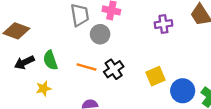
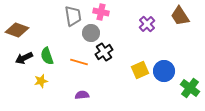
purple cross: (163, 24) -> (147, 24), turned -35
black cross: (114, 69) -> (104, 52), moved
blue circle: (183, 91) -> (164, 71), moved

